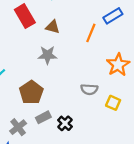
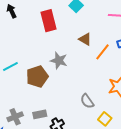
brown triangle: (53, 27) -> (85, 39), moved
gray semicircle: (89, 89) -> (87, 101), turned 35
brown pentagon: (31, 92) -> (37, 77), moved

